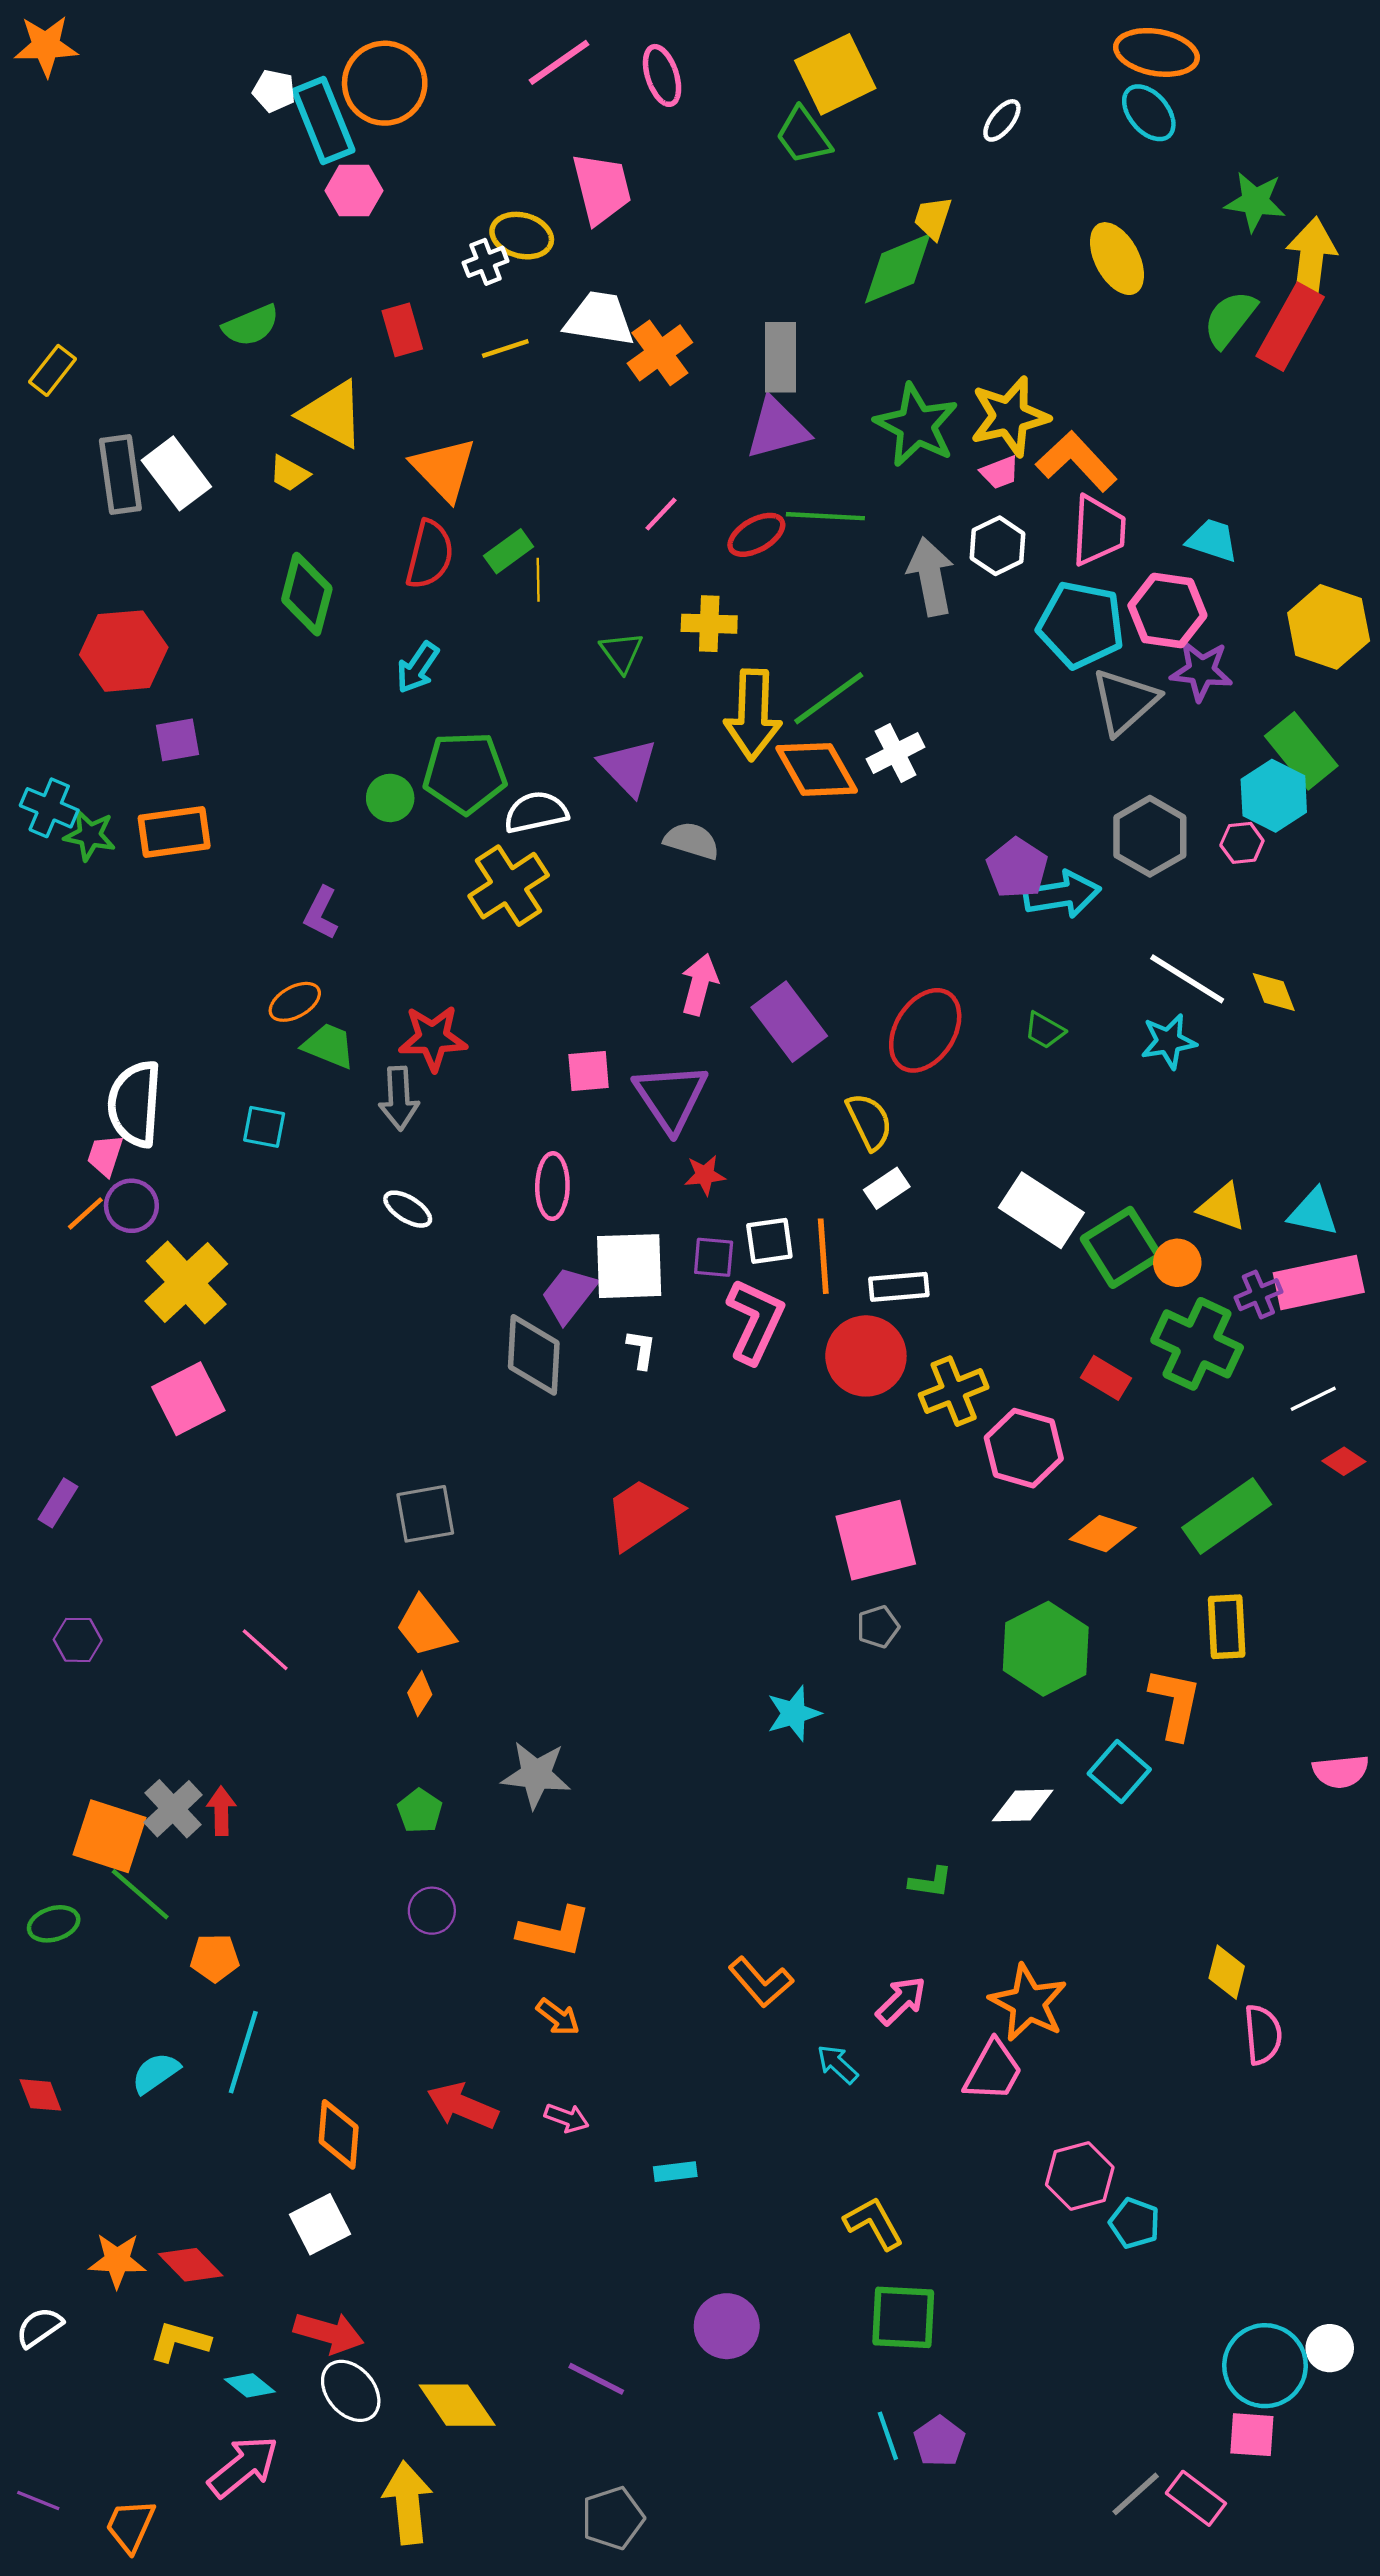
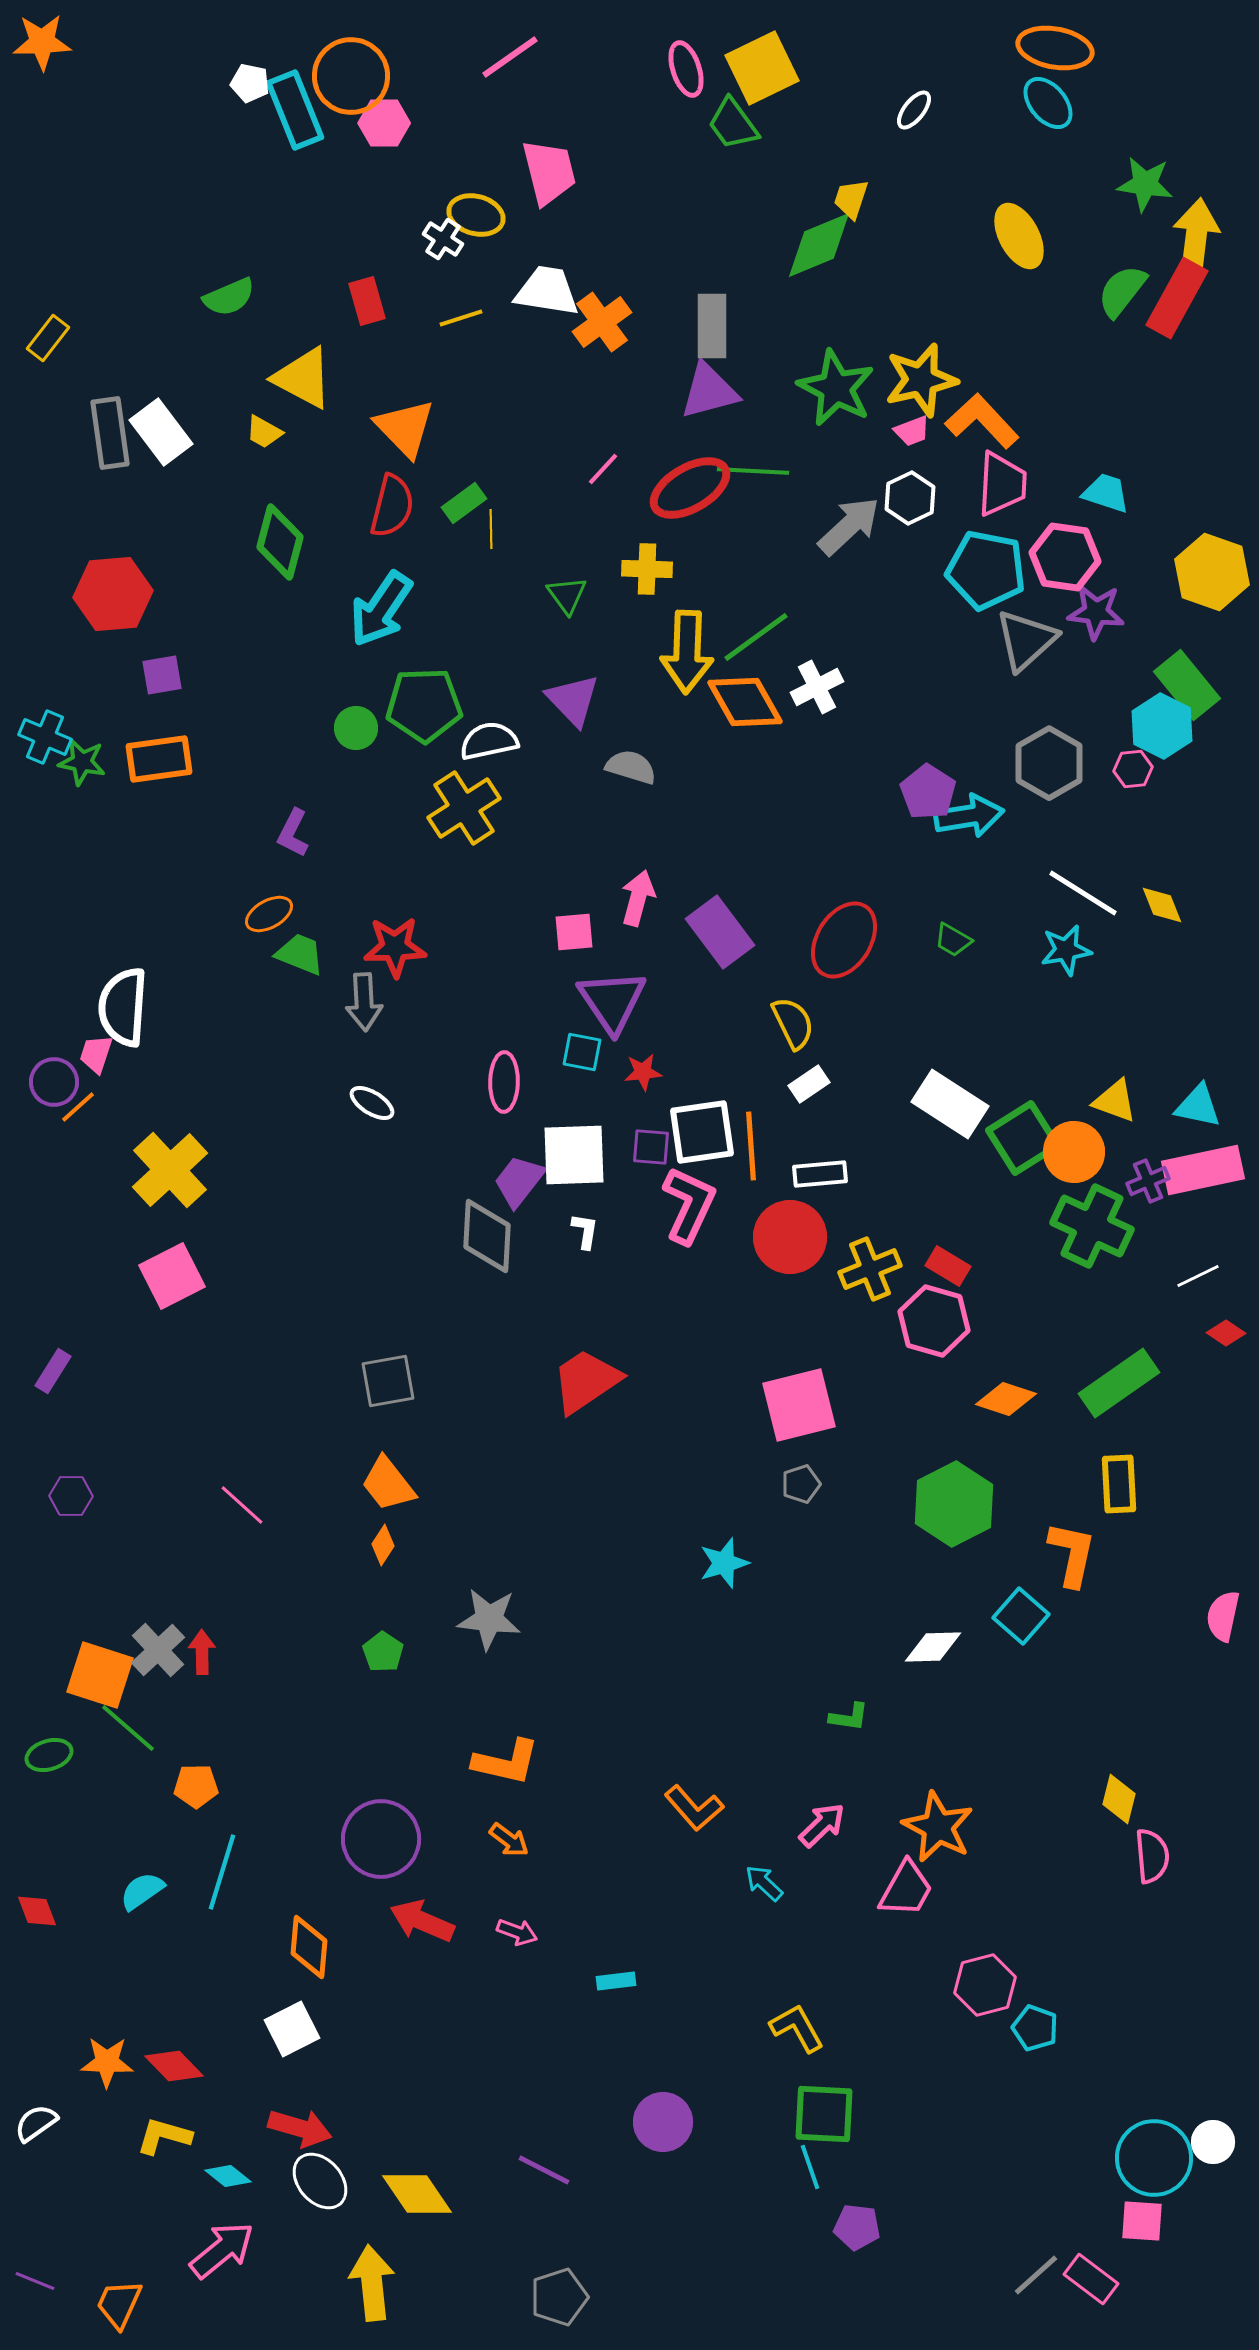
pink ellipse: (662, 75) -> (686, 69), moved
pink hexagon: (354, 191) -> (384, 123), moved
white cross: (486, 262) -> (443, 239), turned -36
red ellipse: (756, 535) -> (690, 488), size x1.5
gray arrow: (931, 577) -> (849, 526), turned 58
cyan arrow: (418, 667) -> (381, 609), size x1.6
pink square: (589, 1071) -> (574, 932), moved
cyan square: (264, 1127) -> (582, 1052), moved
purple circle: (131, 1206) -> (54, 1082), moved
white square: (769, 1241) -> (702, 1132), size x1.5
orange circle: (1177, 1263) -> (1074, 1152), size x1.4
red rectangle: (1106, 1378) -> (948, 1266), moved
pink semicircle: (1341, 1771) -> (1223, 1616), turned 108
purple circle: (432, 1911) -> (381, 1839), moved, size x1.8
cyan line: (888, 2436) -> (810, 2167), moved
purple pentagon: (939, 2441) -> (857, 2227), turned -30

